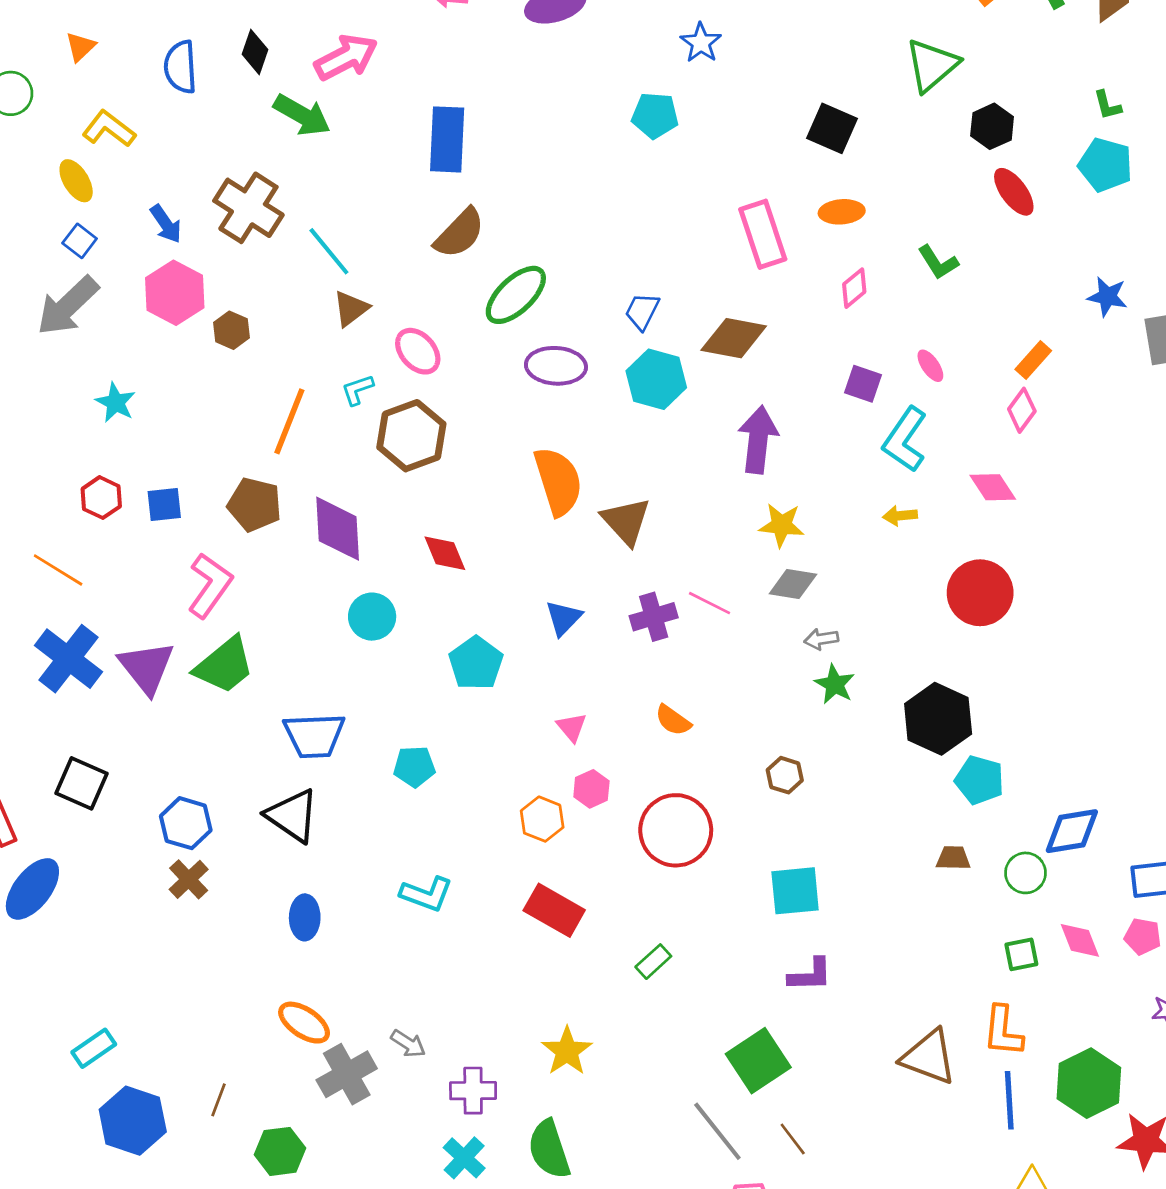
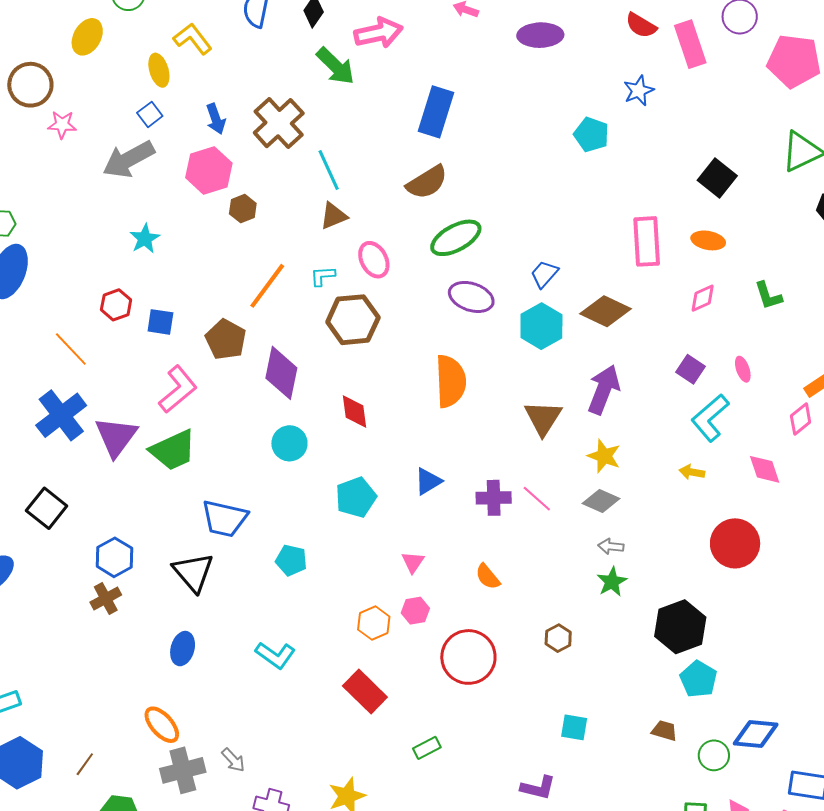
brown triangle: (626, 521) -> (543, 418), moved
cyan square: (795, 891) -> (574, 727), moved, size x0.7

